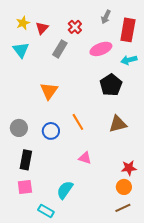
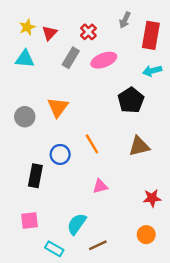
pink ellipse: (101, 49) -> (104, 60), moved
cyan triangle: (21, 50) -> (25, 59), turned -48
gray circle: (19, 128) -> (25, 117), moved
pink triangle: (85, 158) -> (100, 186), turned -32
black rectangle: (26, 160) -> (35, 176), moved
orange circle: (124, 187) -> (146, 235), moved
brown line: (123, 208) -> (98, 245), moved

